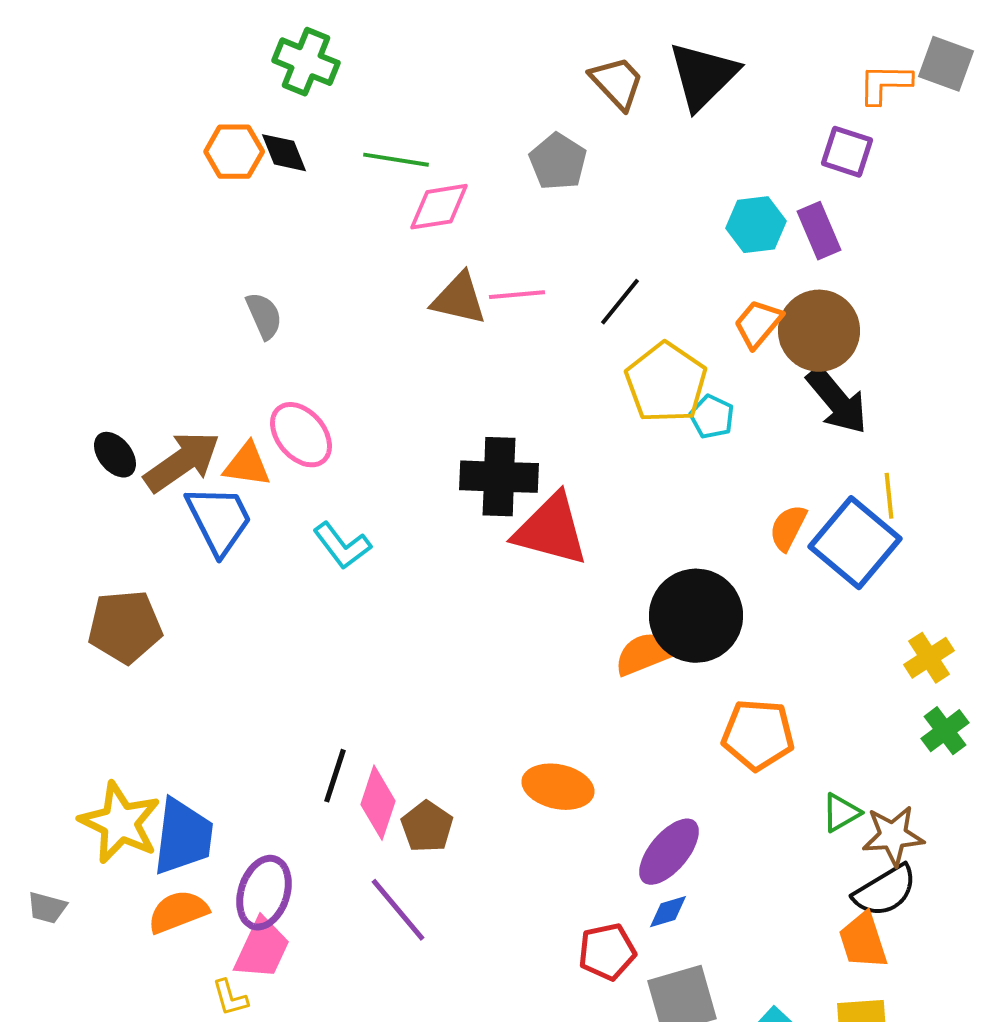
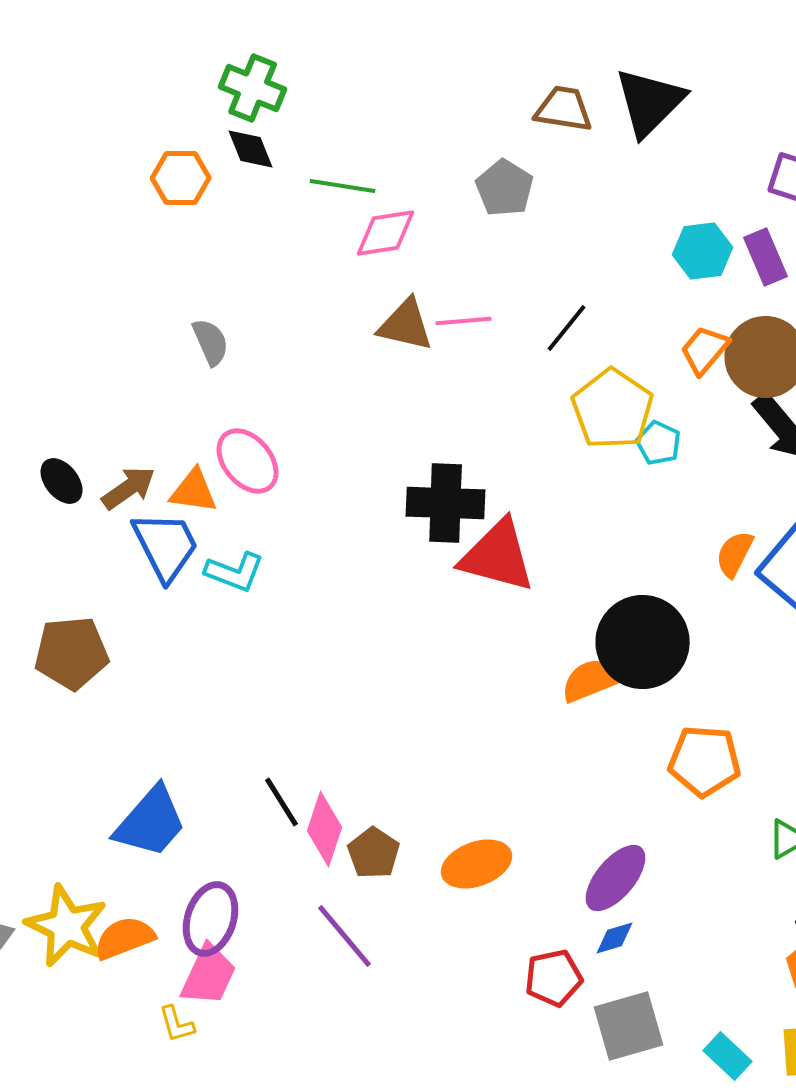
brown trapezoid: (617, 83) -> (564, 109), turned -38
black diamond: (284, 153) -> (251, 149), moved
brown arrow: (182, 462) -> (129, 488), size x0.7
cyan L-shape: (342, 546) -> (235, 572), moved, turned -32
black line: (335, 776) -> (282, 802), turned -50
orange ellipse: (558, 787) -> (477, 864), moved, turned -32
yellow star: (120, 823) -> (67, 926), moved
blue trapezoid: (183, 837) -> (151, 822), moved, turned 34

